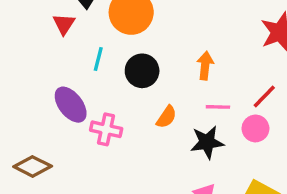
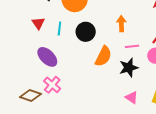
red triangle: (64, 24) -> (38, 23), moved
orange semicircle: (166, 117) -> (103, 56), size x1.5
pink cross: (106, 129) -> (52, 85), moved, turned 36

